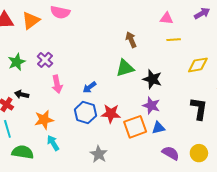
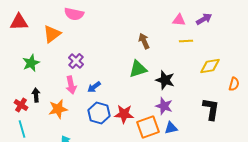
purple arrow: (202, 13) -> (204, 19), moved
orange triangle: (31, 20) -> (52, 34), moved
purple cross: (45, 60) -> (76, 61), moved
blue arrow: (90, 87) -> (94, 87), moved
black arrow: (22, 94) -> (36, 95), turned 72
orange star: (44, 120) -> (58, 109), moved

